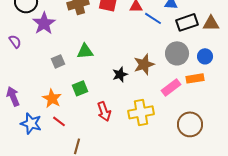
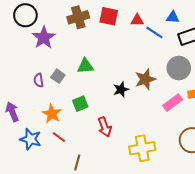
purple semicircle: (15, 41) -> (39, 80), moved, turned -152
gray square: (58, 61) -> (58, 76), turned -32
yellow cross: (141, 112) -> (142, 148), moved

